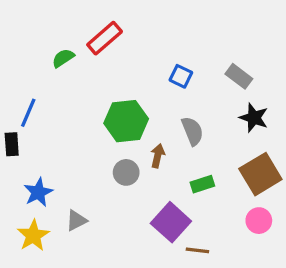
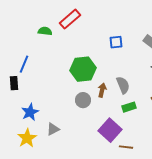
green semicircle: (63, 58) -> (45, 31), turned 40
blue square: (181, 76) -> (116, 42), turned -32
gray semicircle: (192, 131) -> (123, 85), moved

